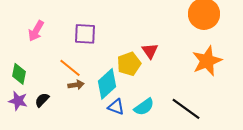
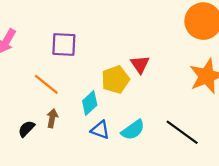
cyan diamond: (107, 84) -> (90, 103), size x0.7
brown arrow: (76, 85) -> (52, 118), moved, turned -70
black semicircle: (42, 100) -> (26, 129), moved

